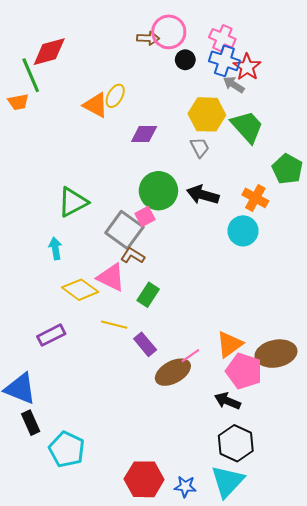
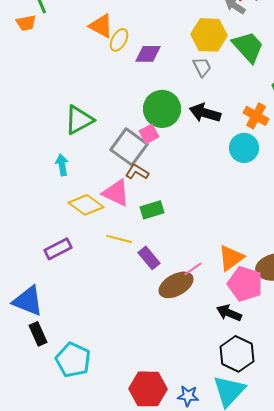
yellow ellipse: (115, 96) -> (119, 40), moved
green rectangle: (148, 295) -> (152, 210), turned 40

